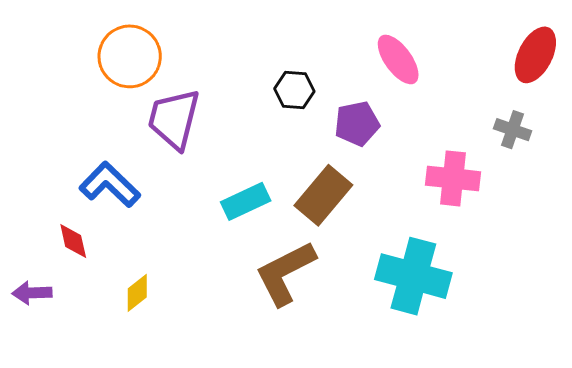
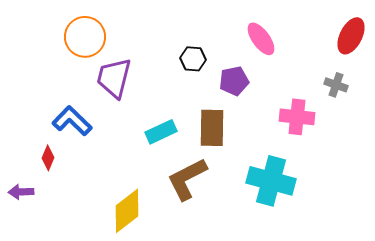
brown rectangle: (323, 195) -> (212, 128), turned -39
red diamond: (73, 241) -> (48, 158), turned 35
yellow diamond: (137, 293) -> (127, 211), moved, size x1.8

